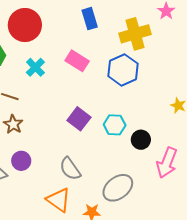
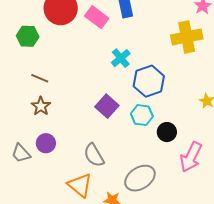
yellow cross: (135, 34) -> (187, 37), moved
pink rectangle: (77, 61) -> (97, 17), moved
cyan cross: (35, 67) -> (121, 58), moved
blue hexagon: (123, 70) -> (149, 81), moved

